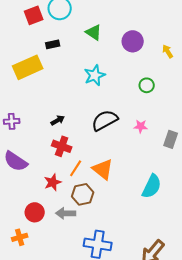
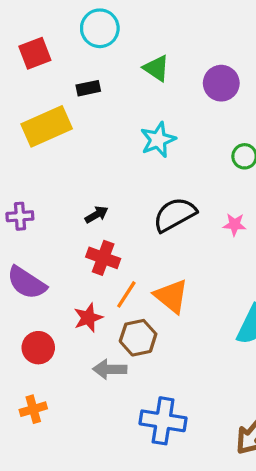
red square: (34, 15) -> (35, 53), moved
red circle: (35, 212) -> (38, 348), moved

